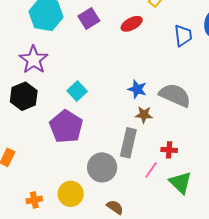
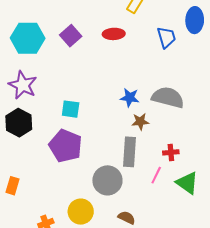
red ellipse: (132, 24) -> (114, 34), turned 35
cyan square: (77, 91) -> (71, 109), turned -30

